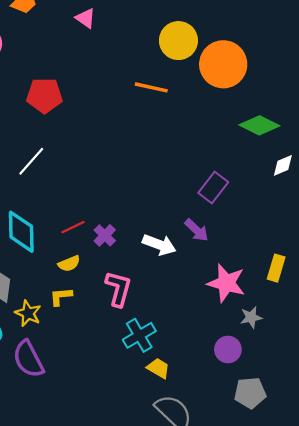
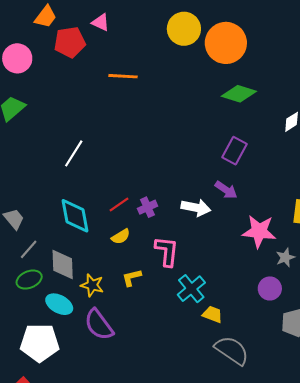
orange line: (151, 87) -> (123, 76), moved
red pentagon: (44, 95) -> (70, 42), moved
green diamond: (259, 125) -> (239, 94), moved
purple cross: (105, 235) -> (147, 207), turned 30
yellow L-shape: (61, 296) -> (132, 278), moved

